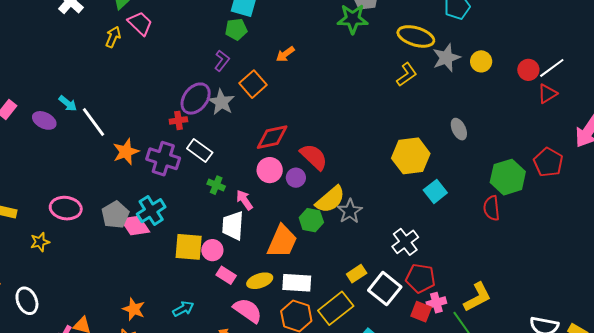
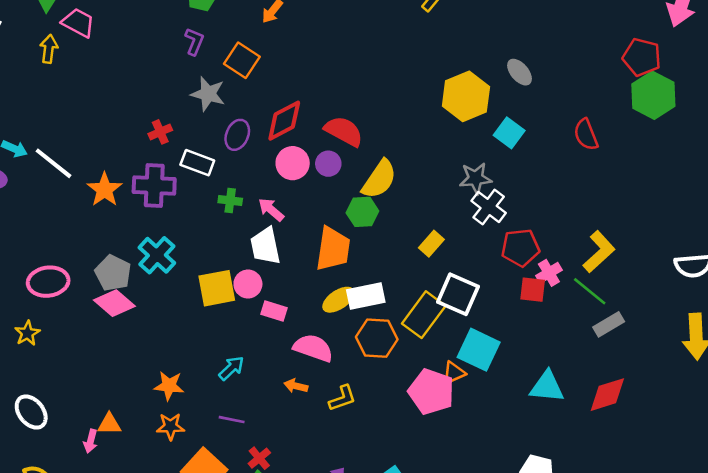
purple ellipse: (196, 99) -> (237, 135), moved, size x0.7
gray ellipse: (459, 129) -> (519, 72), moved
green hexagon: (508, 177) -> (653, 95), moved
gray star: (350, 211) -> (476, 178), moved, turned -30
pink diamond: (135, 226) -> (114, 303), moved
yellow rectangle: (357, 274) -> (431, 244), moved
yellow ellipse: (260, 281) -> (339, 300), moved
white square: (385, 289) -> (458, 294), moved

